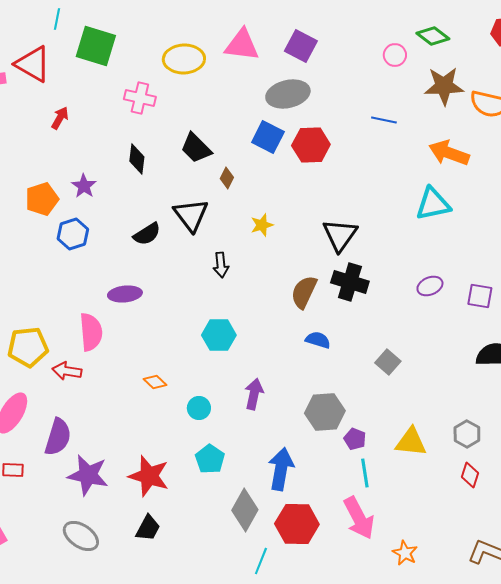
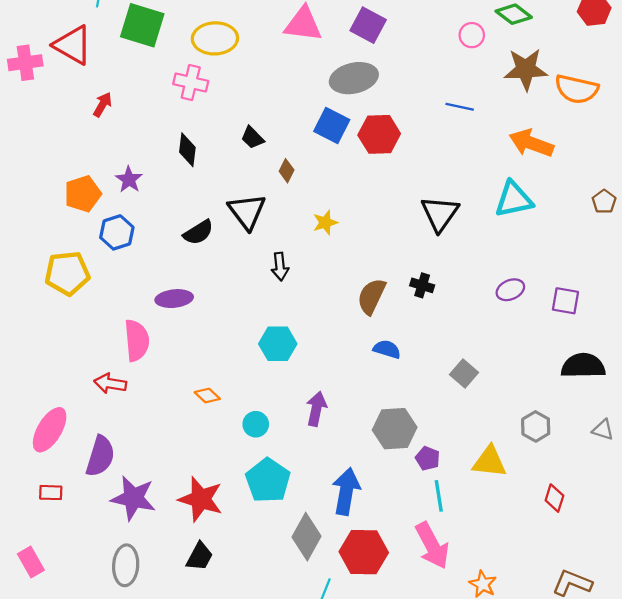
yellow ellipse: (184, 59) -> (215, 38), moved
black trapezoid: (196, 148) -> (252, 138), size x0.7
black triangle: (340, 235) -> (440, 214), moved
black cross: (350, 282) -> (422, 285), size x0.6
yellow pentagon: (28, 347) -> (67, 273), moved
gray hexagon: (467, 434) -> (536, 426), moved
cyan pentagon: (210, 459) -> (268, 480), size x1.4
gray ellipse: (81, 536) -> (126, 565), turned 60

